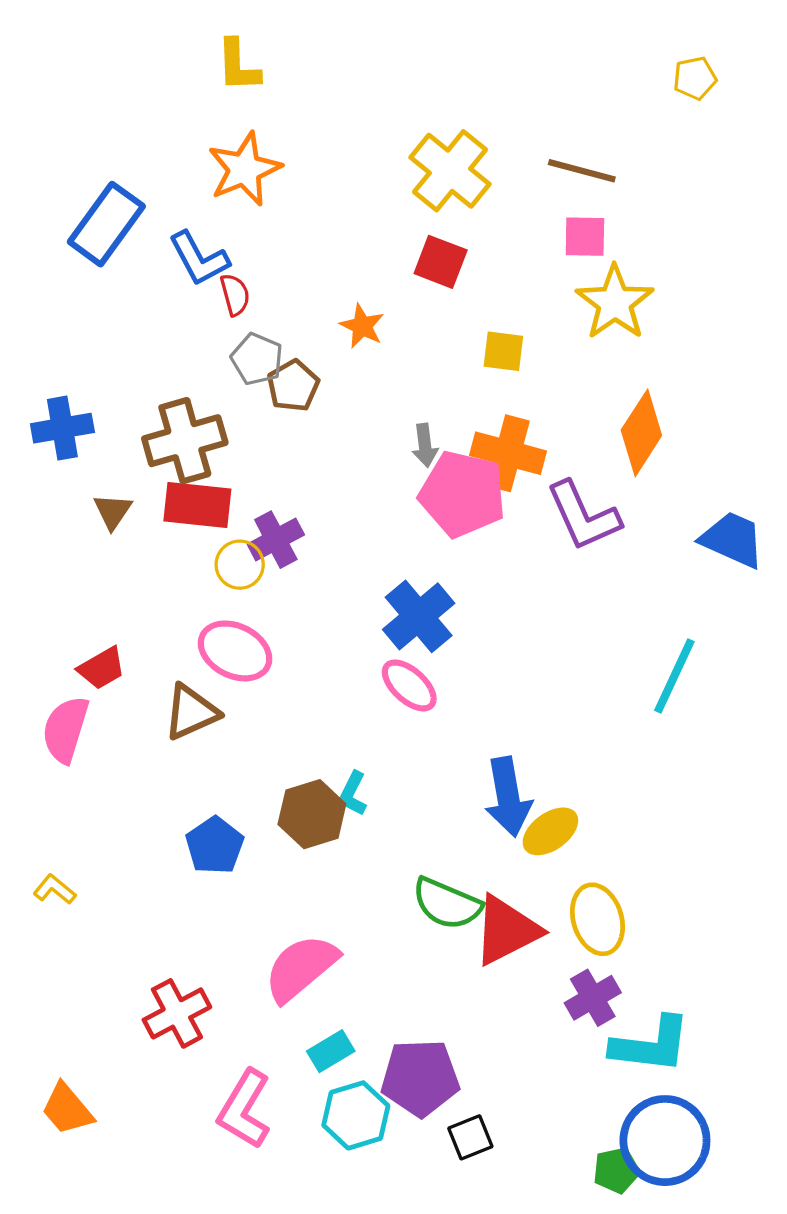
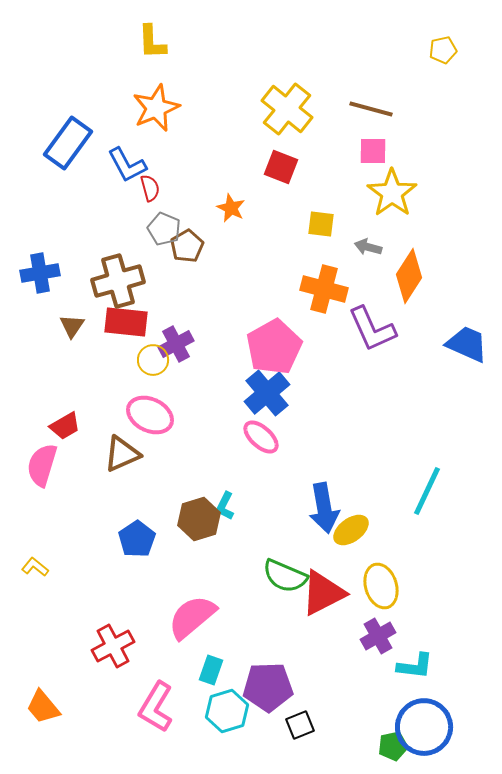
gray arrow: (425, 445) -> (368, 247), moved, turned 112
pink pentagon: (463, 494) -> (274, 347), moved, turned 30
cyan line: (674, 676) -> (427, 491), moved
cyan L-shape: (651, 1045) -> (415, 666), size x0.7
cyan rectangle: (331, 1051) -> (211, 670), turned -40

